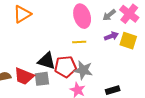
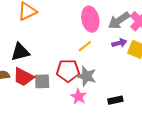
gray arrow: (109, 15) -> (119, 21), size x1.5
yellow line: (79, 42) -> (85, 46), turned -40
black triangle: (47, 61) -> (20, 52), moved, turned -36

